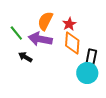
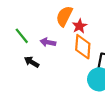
orange semicircle: (45, 21) -> (64, 16), moved
purple arrow: (40, 39) -> (48, 42), size x0.6

